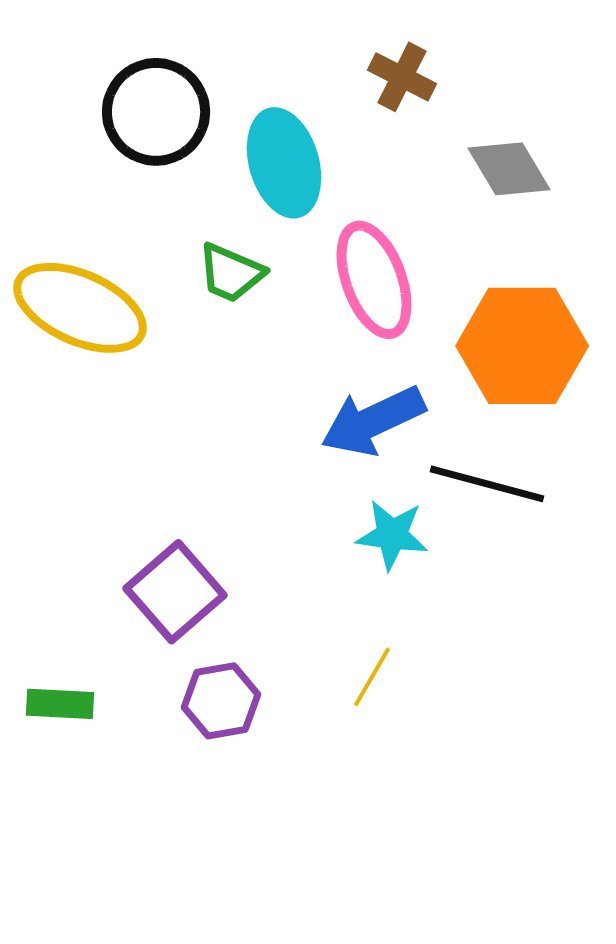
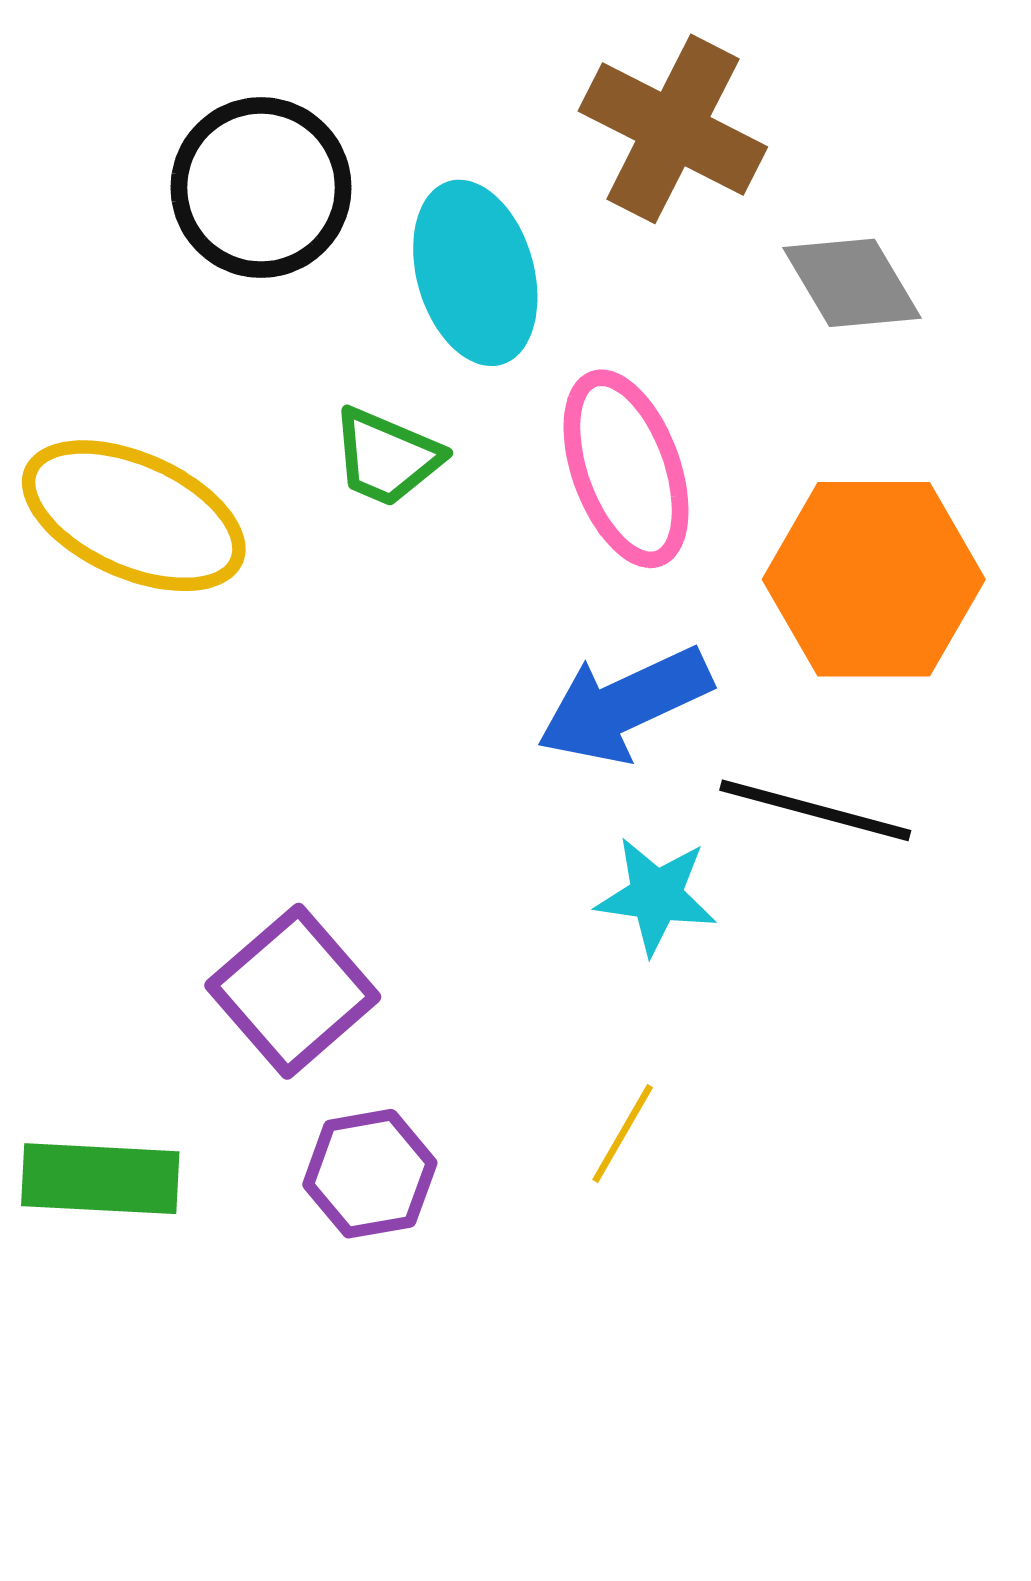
brown cross: (402, 77) -> (673, 129), size x1.6
green rectangle: (60, 704) -> (100, 1179), size x1.4

